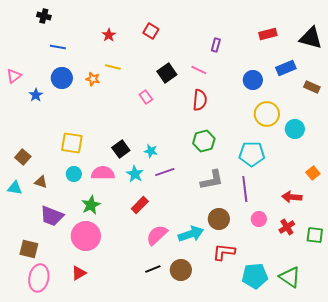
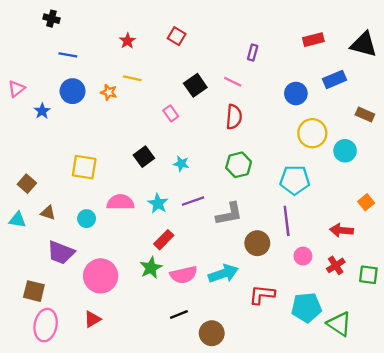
brown rectangle: (312, 87) -> (365, 115), moved
black square: (121, 149) -> (144, 157), moved
cyan star: (151, 151) -> (181, 164), moved
cyan circle: (74, 174) -> (87, 219), moved
gray L-shape: (212, 180) -> (229, 214), moved
green star: (91, 205) -> (151, 268), moved
brown circle: (219, 219) -> (257, 243), moved
pink semicircle: (157, 235) -> (184, 275), turned -150
brown circle: (181, 270) -> (212, 333), moved
cyan pentagon: (255, 276) -> (306, 307), moved

